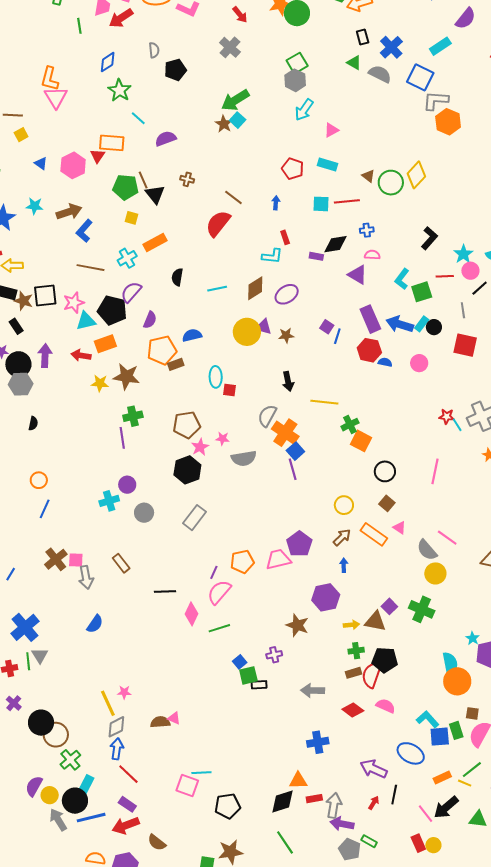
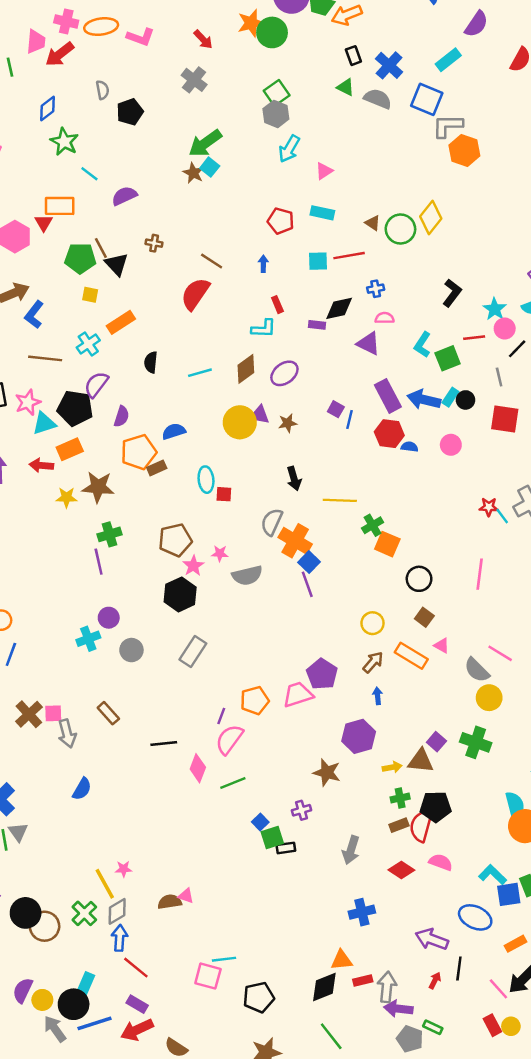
gray arrow: (313, 690) -> (351, 850), turned -70
green cross: (70, 760) -> (84, 913), moved

